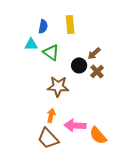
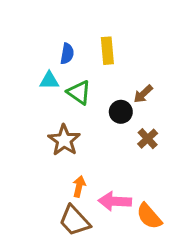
brown cross: (97, 71) -> (148, 139), moved
brown star: (58, 86) -> (64, 140), moved, turned 30

